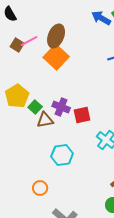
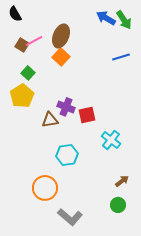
orange square: (56, 57) -> (61, 57), size x0.7
green square: (35, 107) -> (28, 73), moved
orange circle: (40, 188) -> (45, 188), size x1.6

